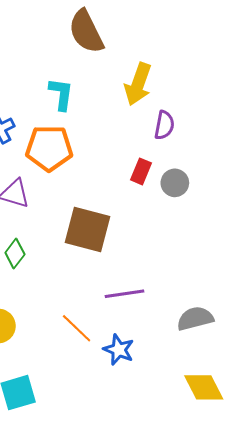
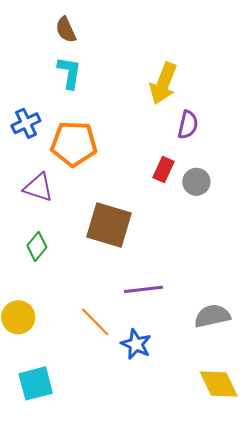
brown semicircle: (86, 32) -> (66, 30), moved, size x0.6
cyan L-shape: (61, 94) -> (69, 73), moved

